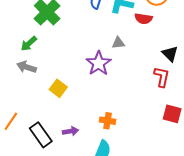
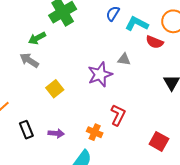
red L-shape: (162, 77) -> (118, 115), moved
black rectangle: (41, 135) -> (26, 130), size x0.7

